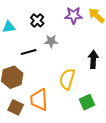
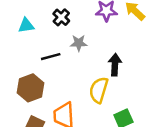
black arrow: (93, 59) -> (115, 65), moved

